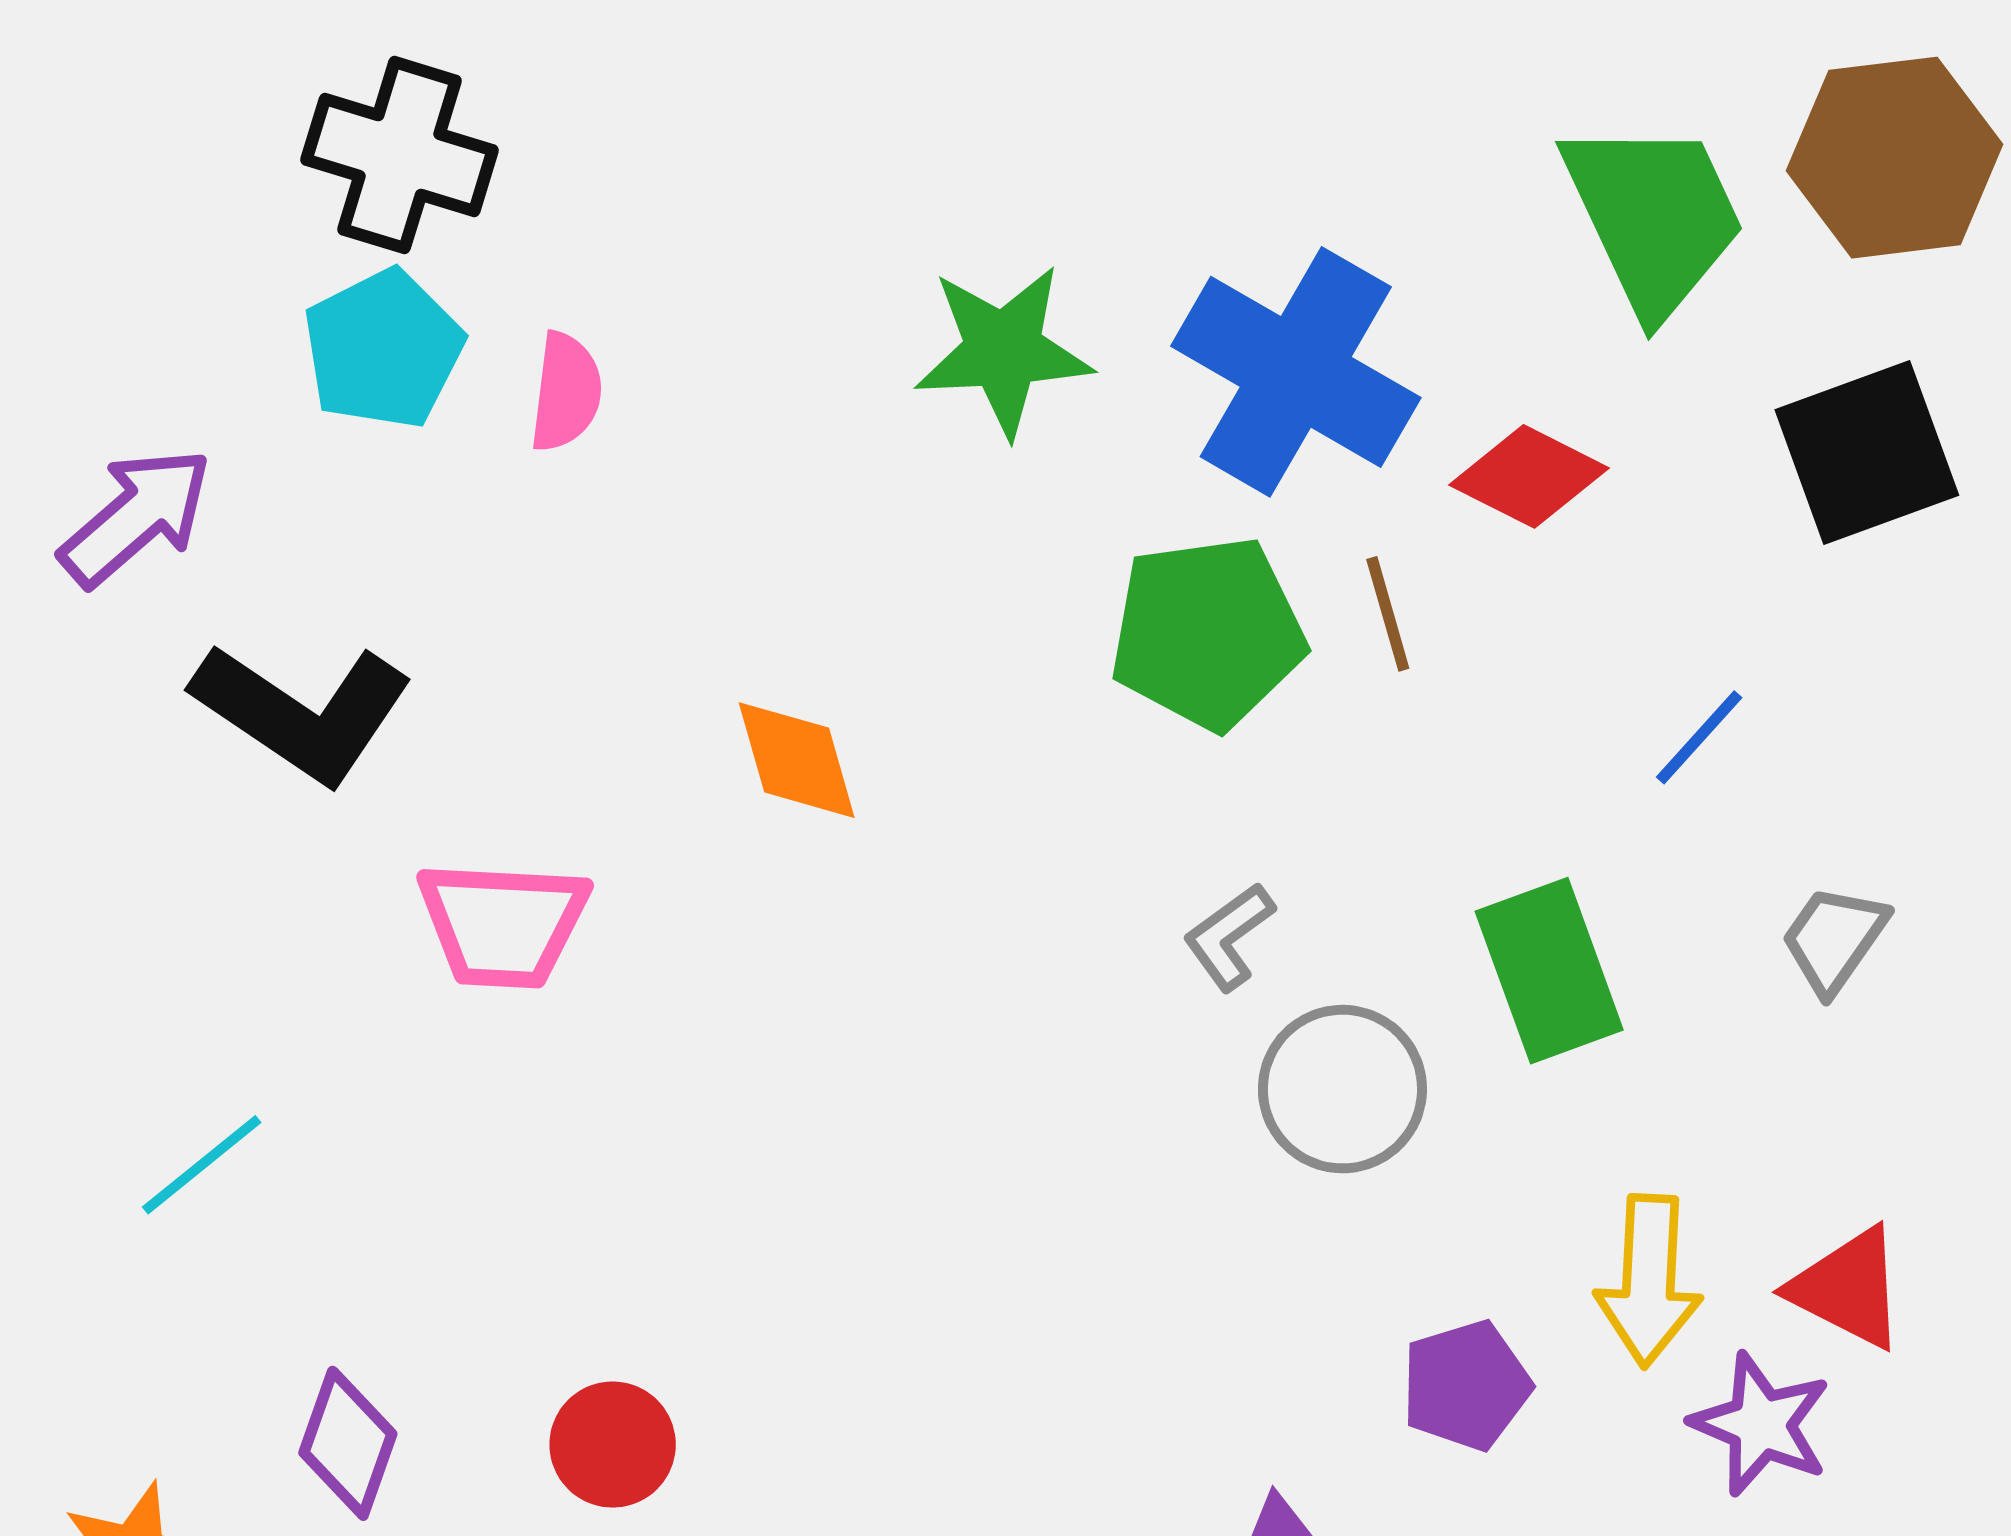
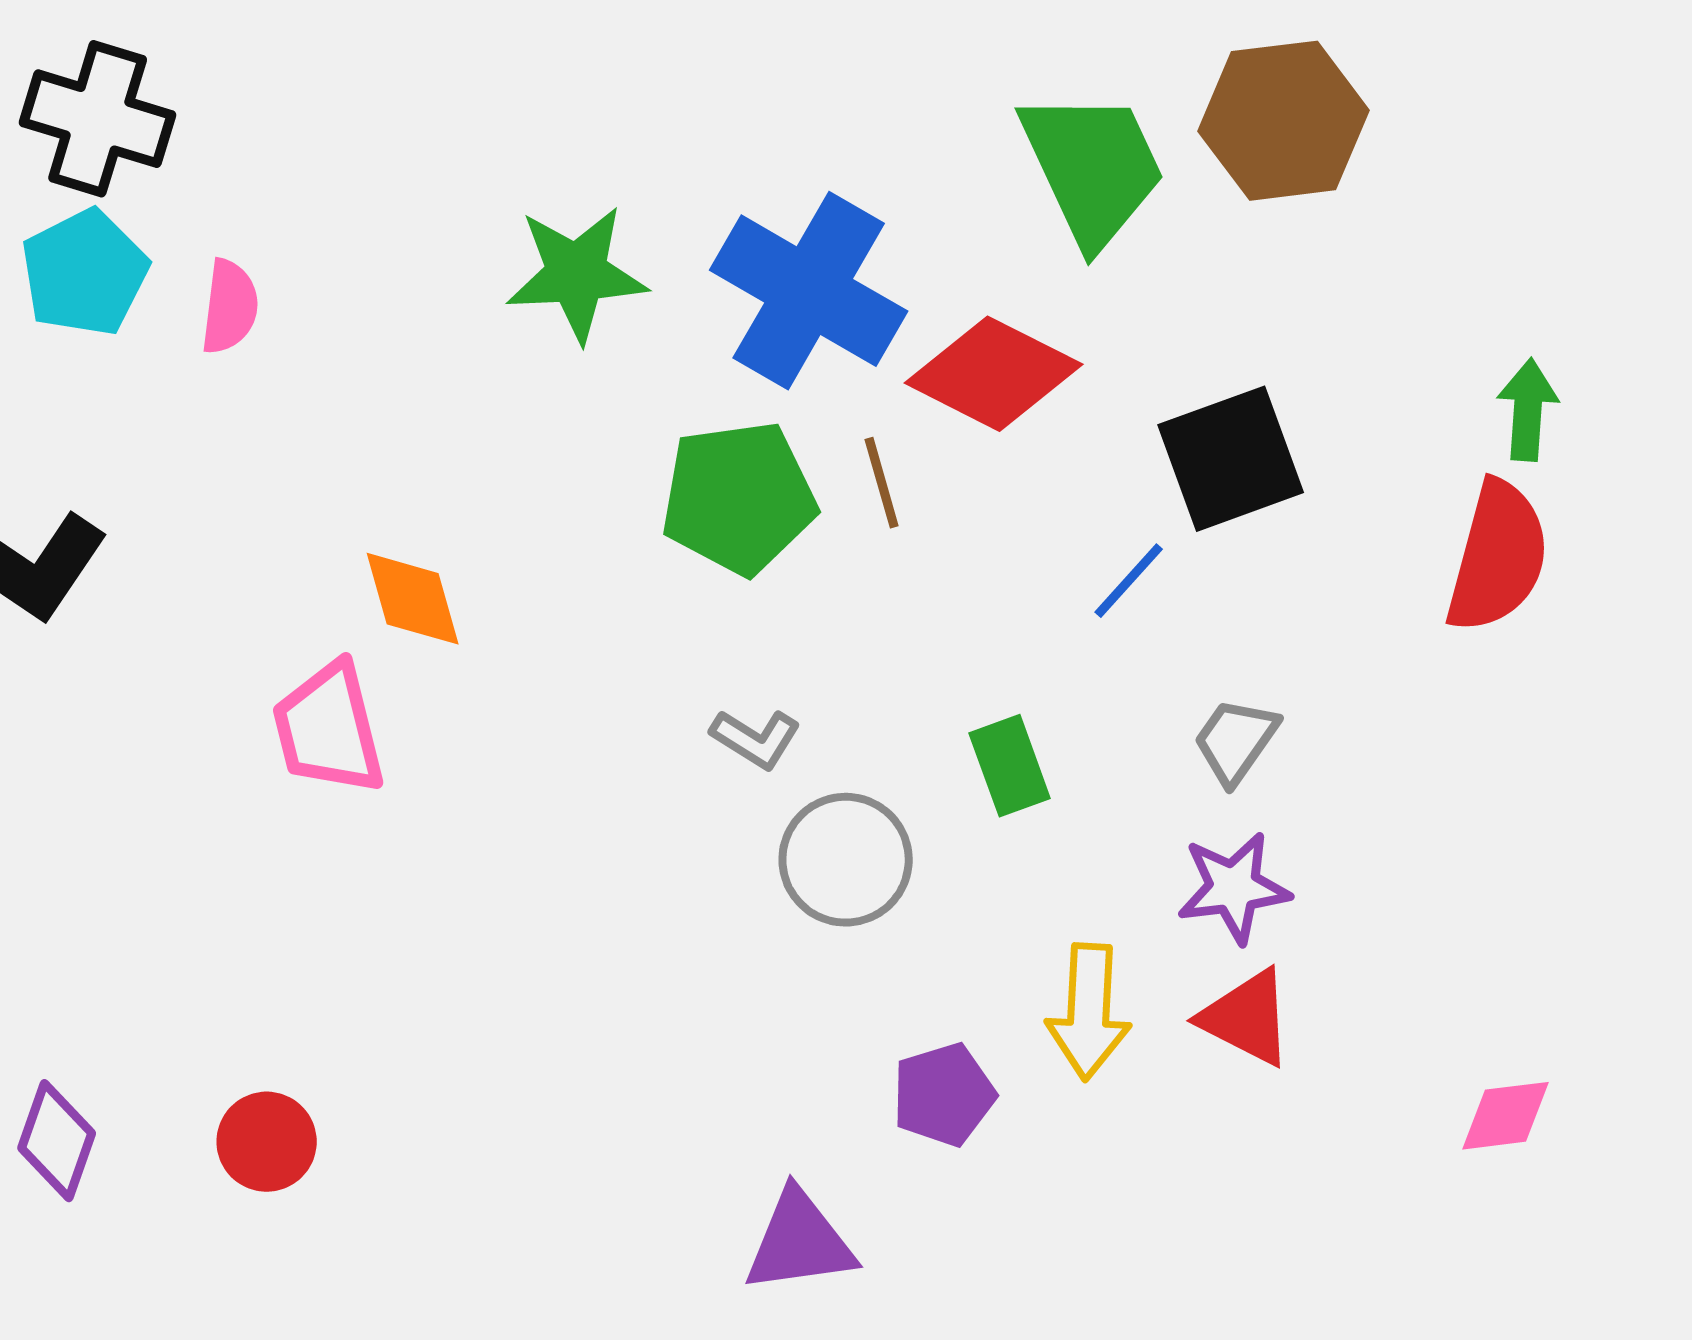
black square: (1867, 453) -> (1231, 459), moved
red diamond: (1529, 476) -> (994, 374), size x1.4
pink trapezoid: (503, 924) -> (329, 729), moved, turned 73
gray L-shape: (1229, 937) -> (756, 739), turned -112
green rectangle: (1549, 971) -> (1010, 766), size x0.7
purple star: (1761, 1424) -> (1234, 888), moved, turned -30

